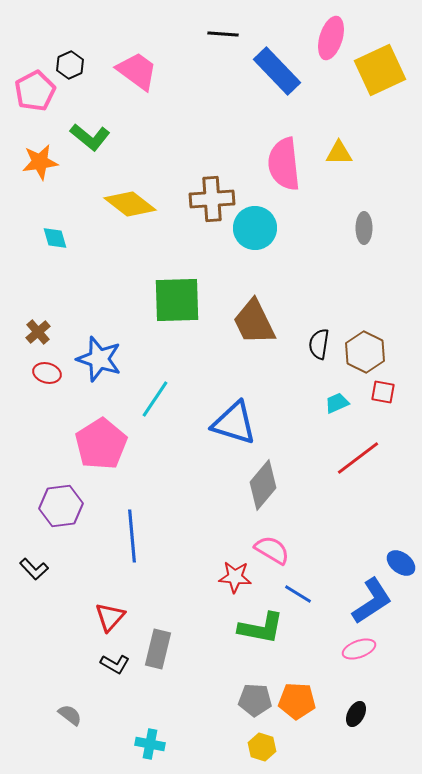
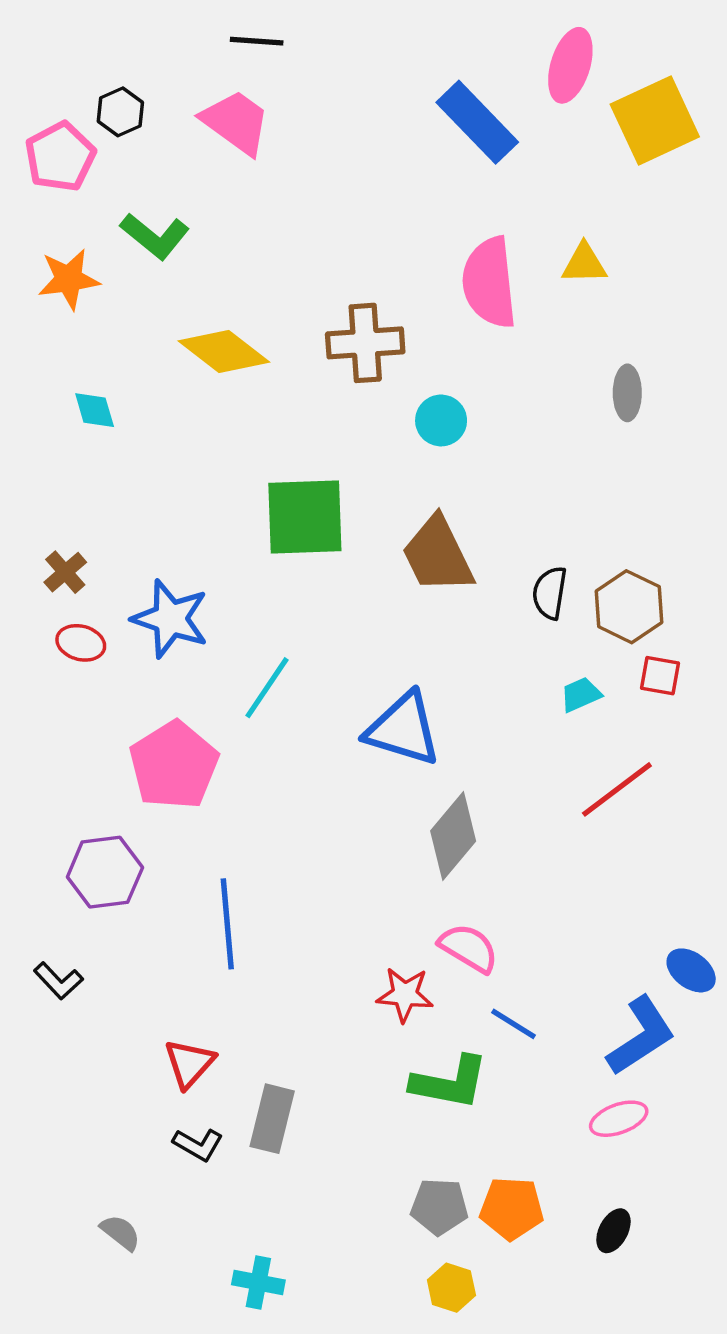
black line: (223, 34) -> (257, 41), moved
cyan circle: (255, 228) -> (441, 420), moved, size x0.7

